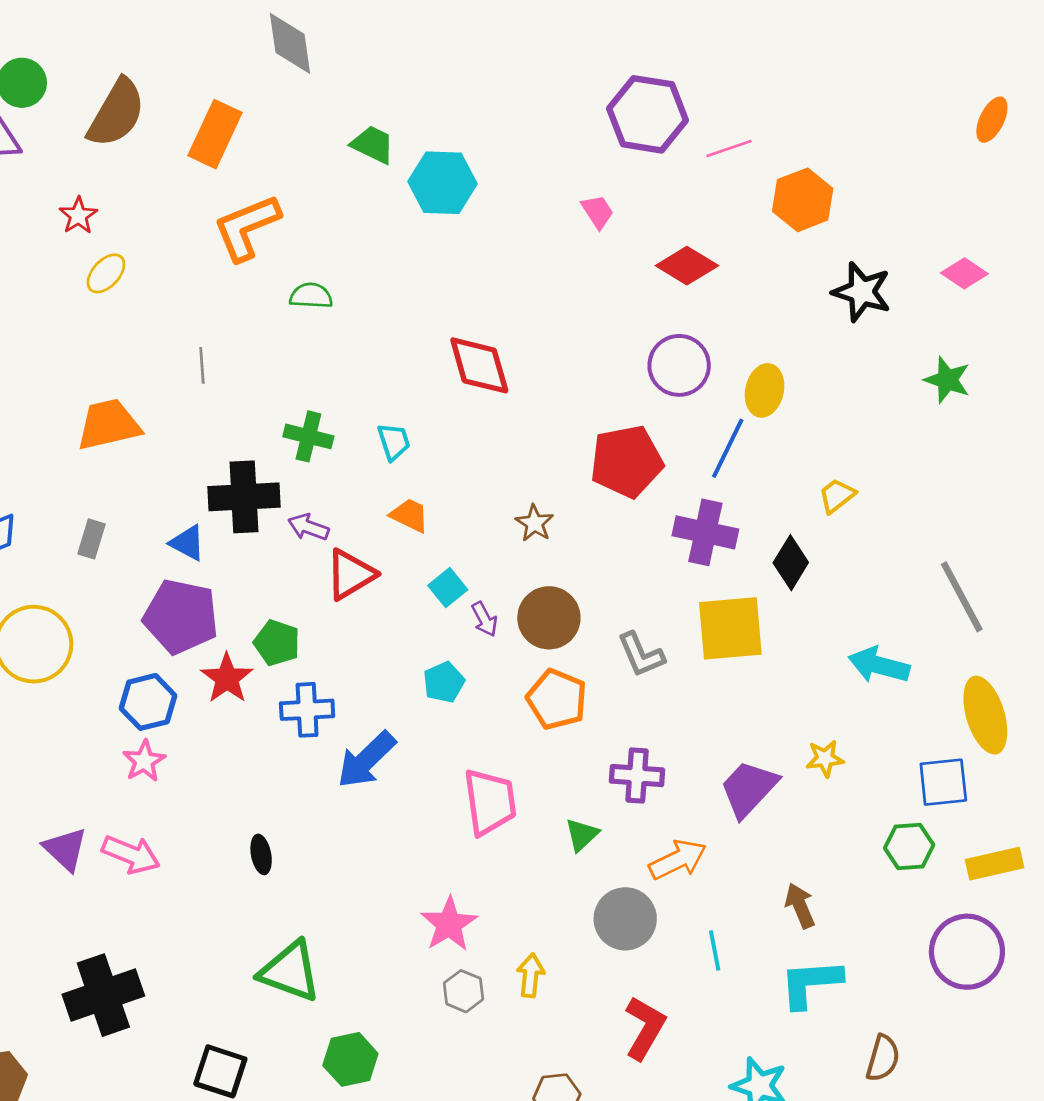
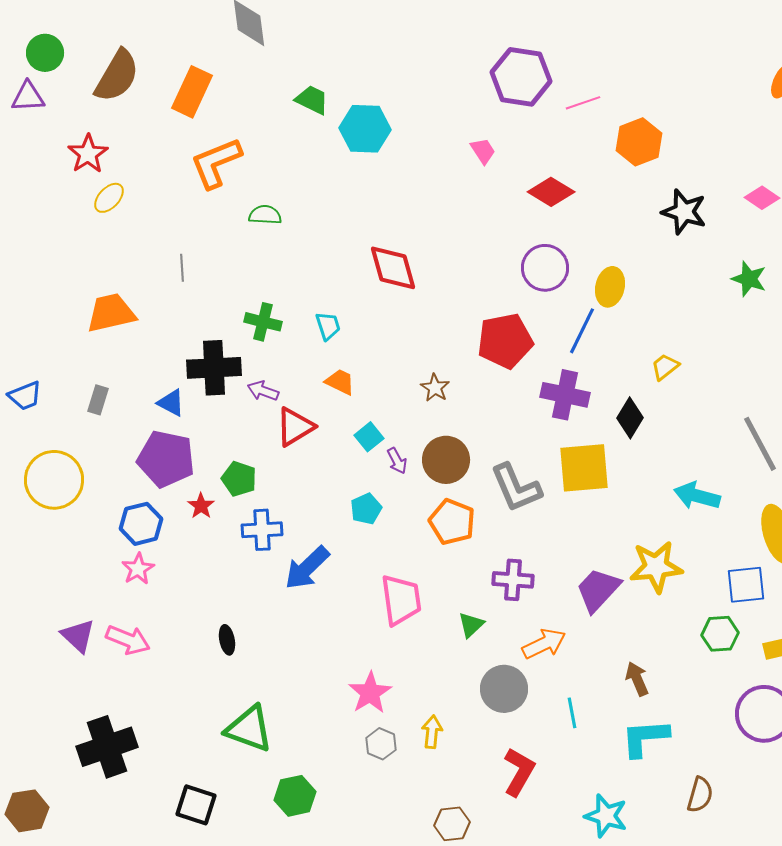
red star: (78, 216) -> (88, 154), size x1.4
gray L-shape: (641, 655) -> (516, 488), size x1.4
red star: (227, 678) -> (201, 506), size x0.7
yellow star: (825, 758) -> (656, 567), size x1.8

